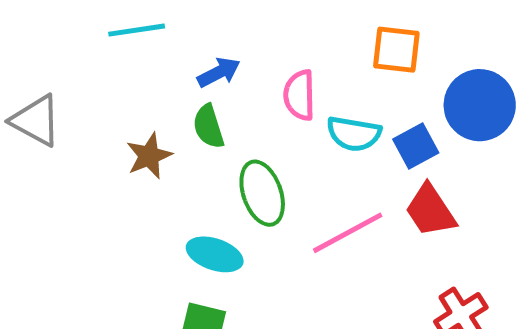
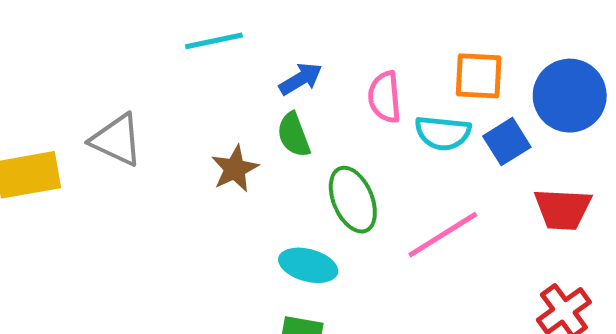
orange square: (396, 50) -> (479, 76), moved
red trapezoid: (430, 211) -> (563, 209), moved, turned -50

